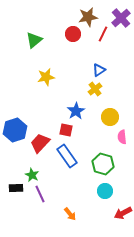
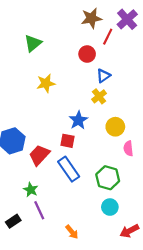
red circle: (73, 34) -> (87, 54), moved
black rectangle: (16, 188) -> (13, 221), moved, turned -32

